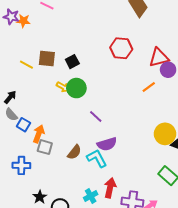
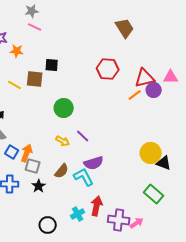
orange star: (23, 21) -> (17, 51), moved
black square: (72, 62) -> (52, 65), moved, turned 32
yellow arrow: (63, 87) -> (63, 141), moved
orange line: (149, 87) -> (135, 95), moved
blue square: (23, 125) -> (12, 152), moved
black star: (40, 197) -> (39, 186), moved

